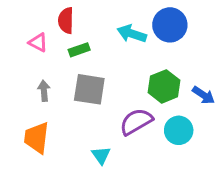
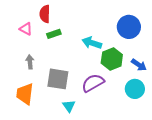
blue circle: (170, 25) -> (129, 27), moved
cyan arrow: (132, 34) -> (92, 43), moved
gray square: (89, 89) -> (58, 79), moved
cyan circle: (179, 130) -> (135, 89), moved

